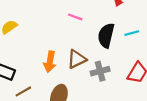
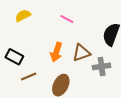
pink line: (75, 17) -> (67, 19), moved

